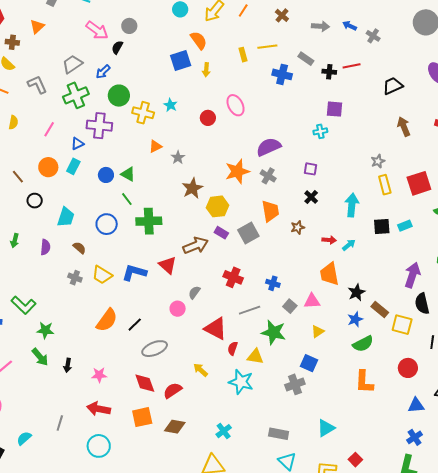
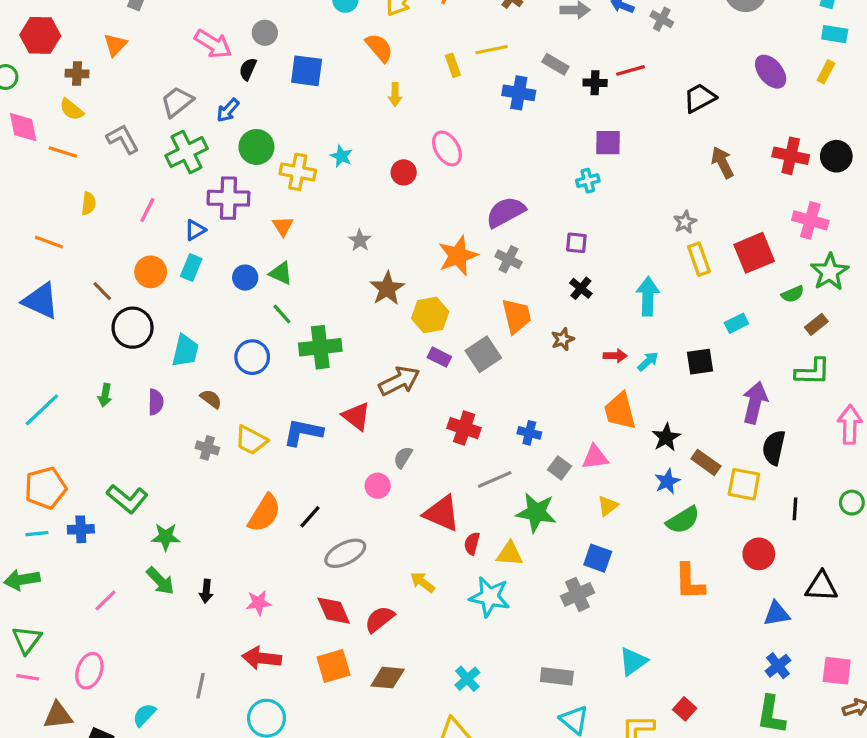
blue square: (181, 60) -> (307, 71), moved, turned 30
orange triangle: (155, 146) -> (283, 226), moved, turned -32
black circle: (35, 201) -> (133, 328), size x1.6
black square: (382, 227) -> (700, 362), moved
black semicircle: (422, 304) -> (774, 448), turned 30

